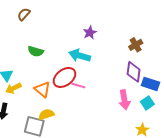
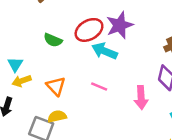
purple star: (90, 33) -> (120, 25), size x1.6
red ellipse: (65, 77) -> (89, 30), moved
pink arrow: (124, 100) -> (141, 97), moved

